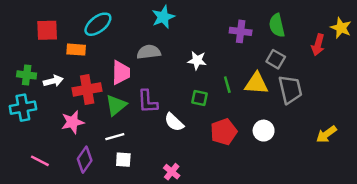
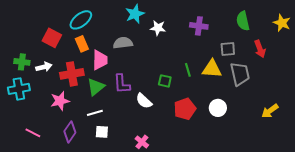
green semicircle: (277, 25) -> (243, 21), moved
red square: (47, 30) -> (52, 38), moved, turned 30
red arrow: (318, 45) -> (260, 49), moved, turned -36
orange rectangle: (76, 50) -> (82, 44), moved, turned 63
gray square: (276, 59) -> (228, 49), turned -35
white star: (197, 60) -> (158, 28), moved

